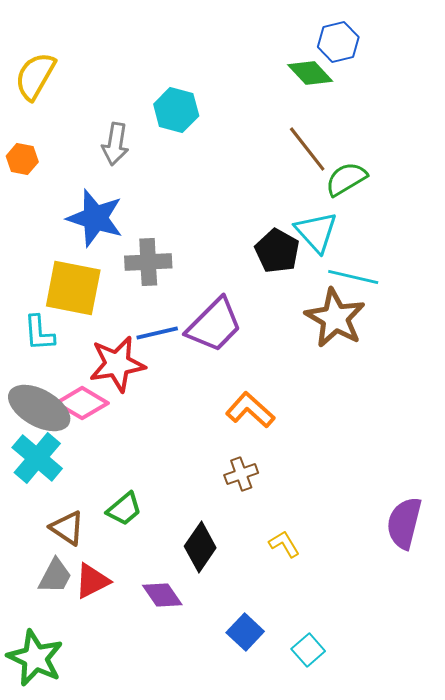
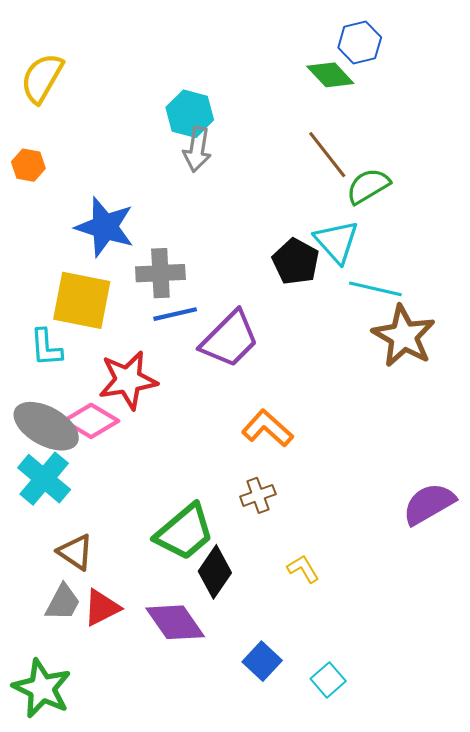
gray arrow: (115, 144) -> (197, 149), moved
brown star: (335, 318) -> (404, 336), moved
blue line: (157, 333) -> (175, 314), moved
green trapezoid: (124, 509) -> (185, 532), moved, size x1.6
purple semicircle: (404, 523) -> (429, 504), moved, turned 46
purple diamond: (162, 595) -> (175, 622), size x1.4

